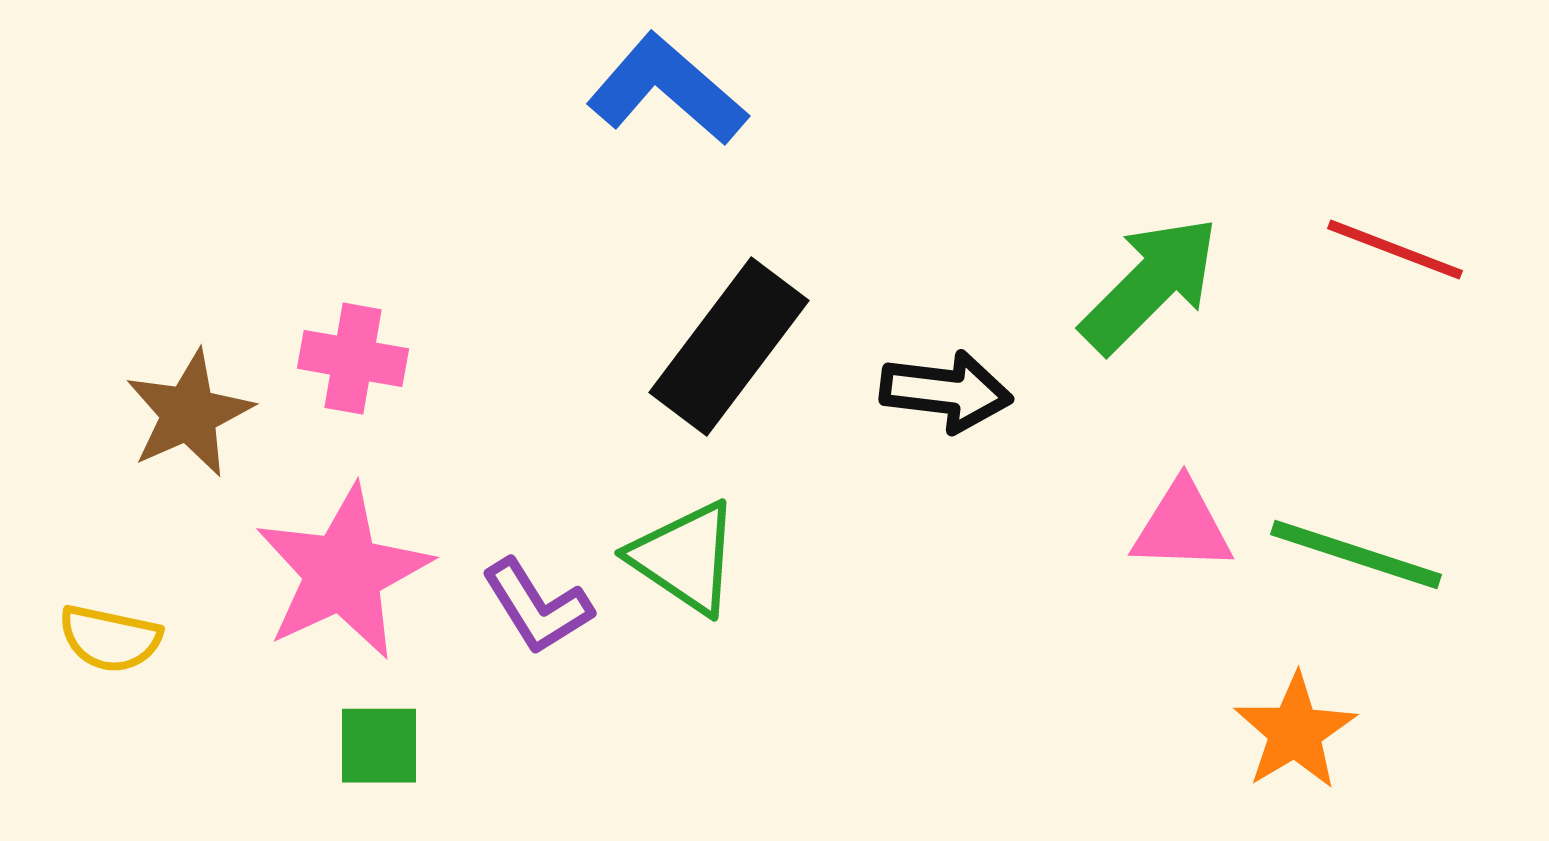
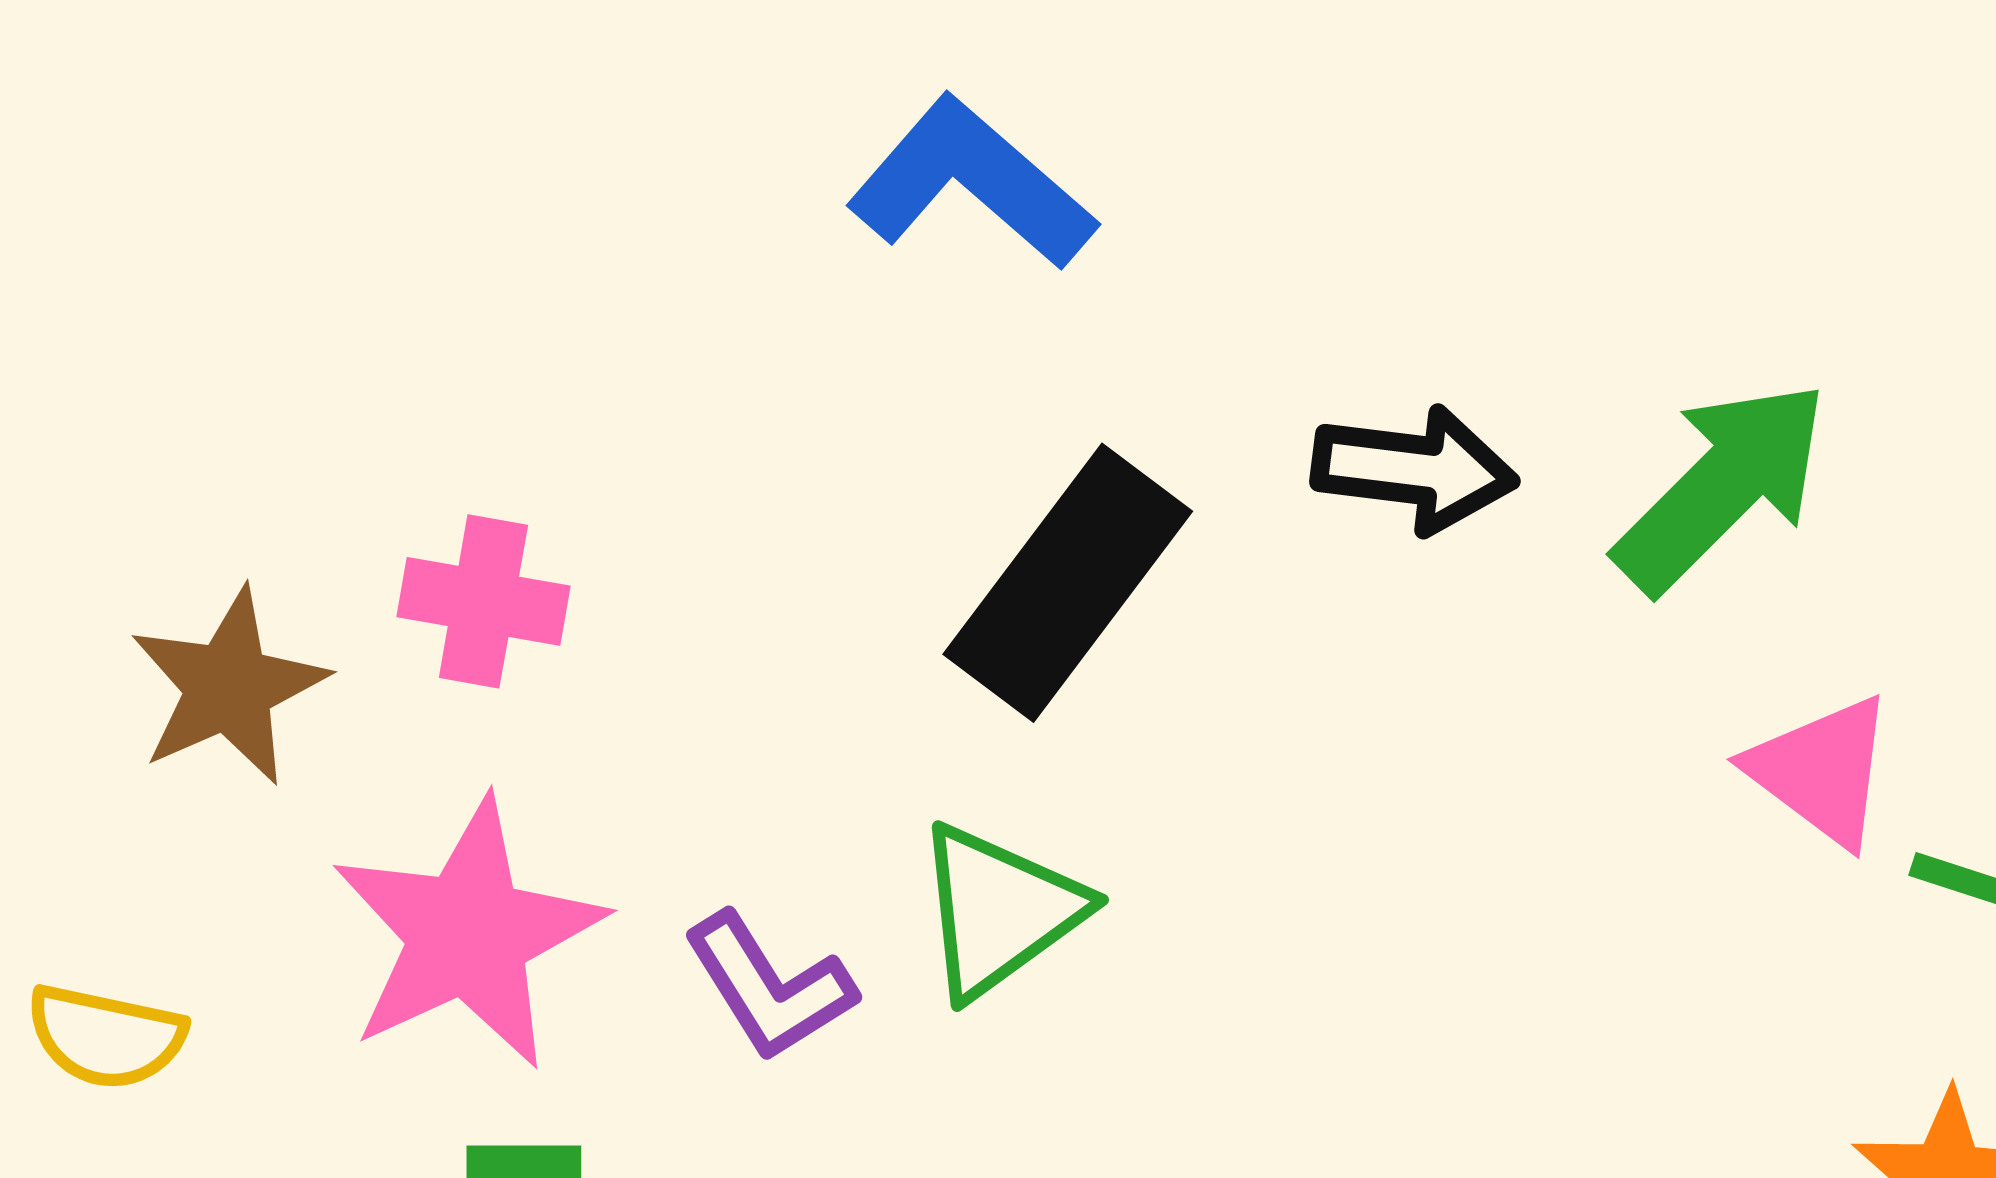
black arrow: (946, 392) -> (1414, 469), moved
pink triangle: (1182, 527) -> (1821, 771), moved, turned 35
green triangle: (685, 558) -> (999, 911), turned 50

